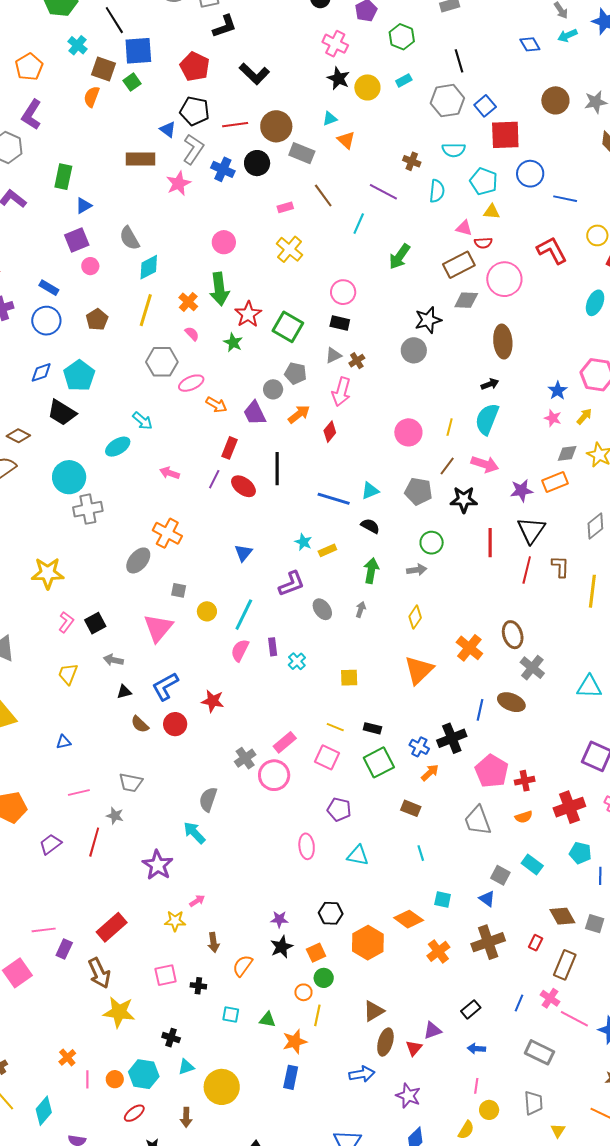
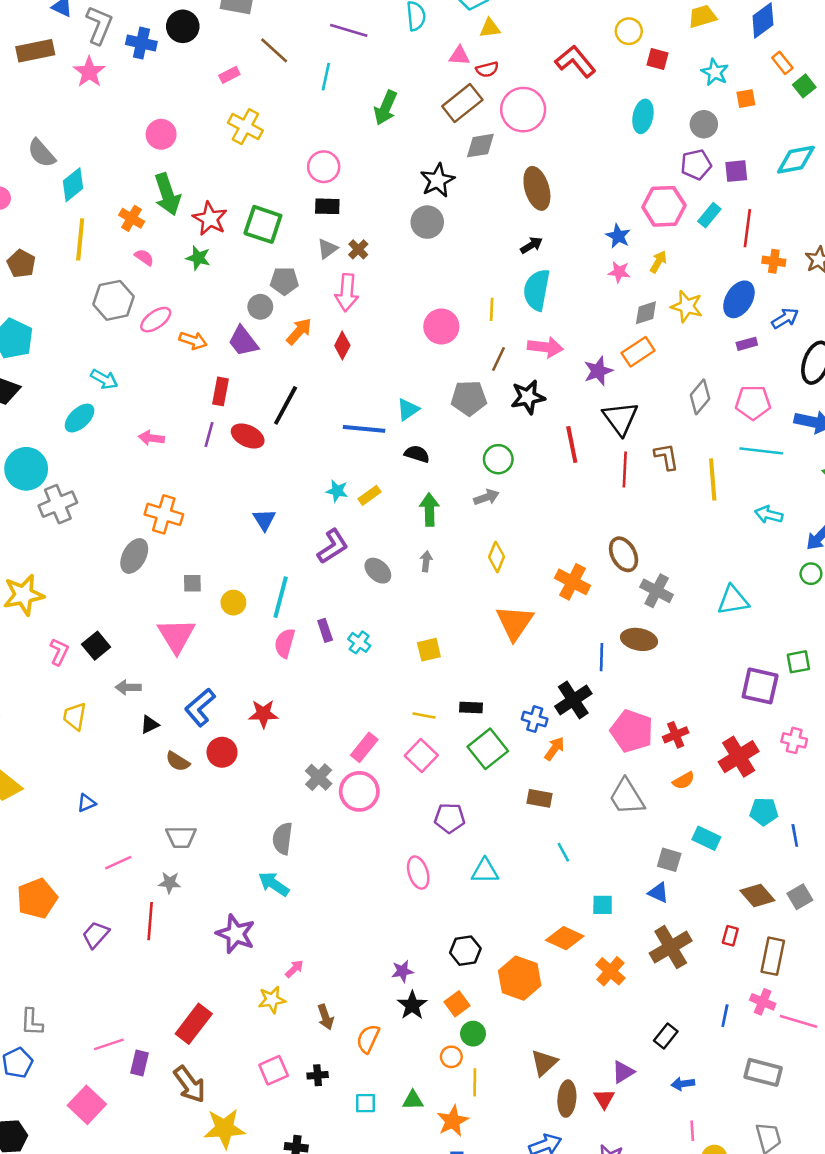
black line: (277, 469) -> (286, 405), turned 40
pink square: (327, 757) -> (421, 755), turned 30
gray square: (595, 924) -> (800, 897), turned -36

